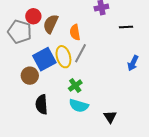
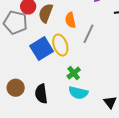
gray line: (80, 53) -> (89, 34), moved
brown circle: (30, 76) -> (16, 88), moved

